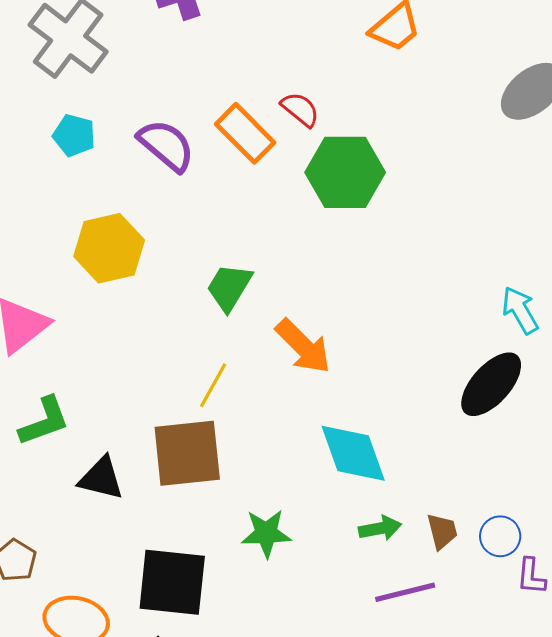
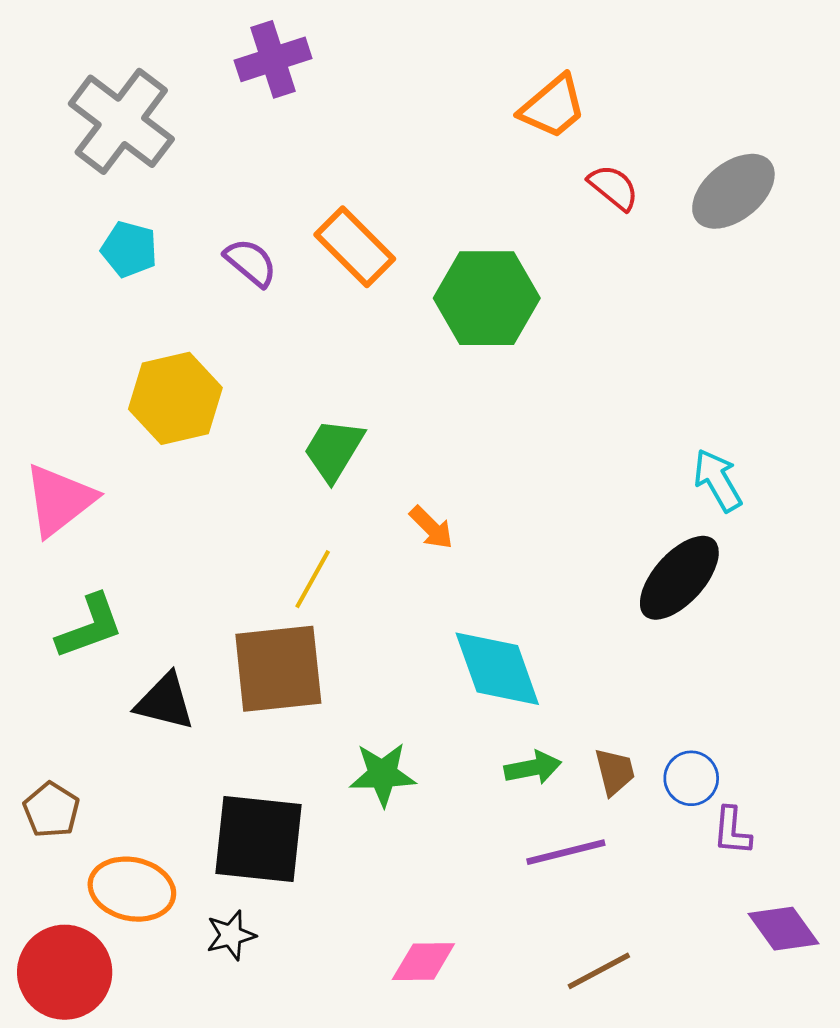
red semicircle: (300, 109) -> (613, 187), moved
purple semicircle: (166, 145) -> (251, 263), size x0.7
orange arrow: (303, 346) -> (431, 528), size x0.6

